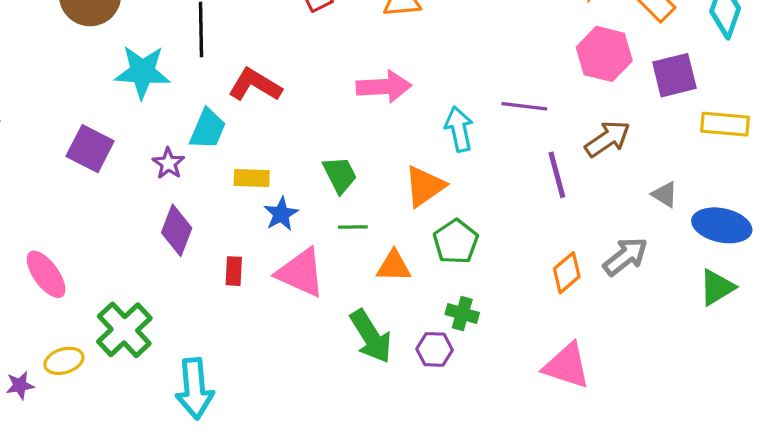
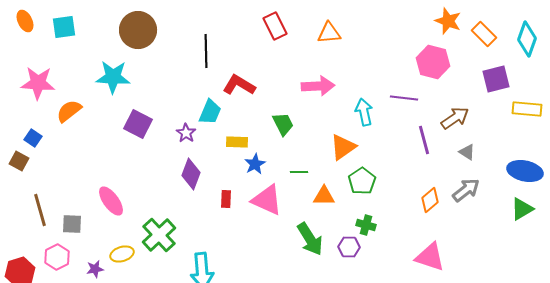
pink hexagon: (604, 54) -> (433, 62), moved
cyan star: (142, 72) -> (113, 77), moved
green trapezoid: (340, 175) -> (283, 124), moved
gray triangle: (665, 194) -> (467, 152), moved

